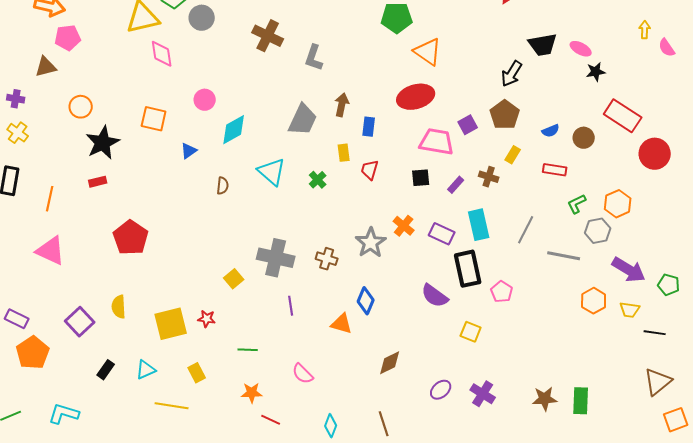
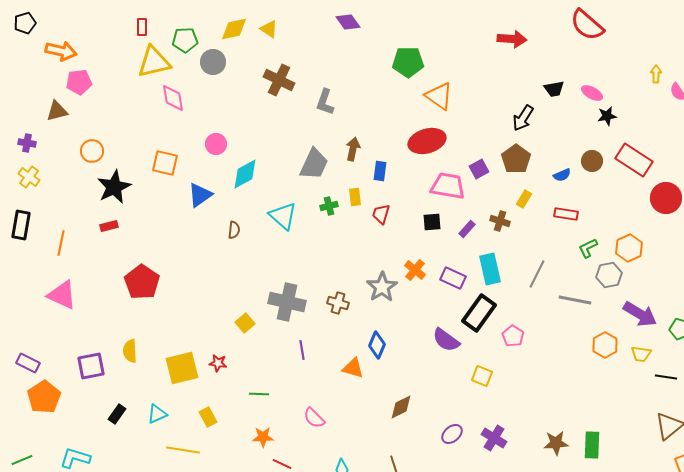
black trapezoid: (543, 45) -> (554, 89), size x0.7
brown circle: (584, 138) -> (592, 161), moved
blue triangle: (189, 151) -> (200, 195), size x1.5
green cross: (318, 180) -> (329, 206), moved, turned 30
black rectangle: (468, 269) -> (479, 313), turned 48
purple square: (80, 322) -> (91, 366), turned 32

